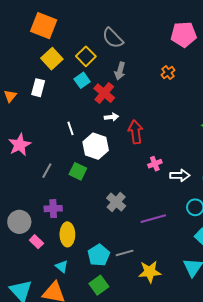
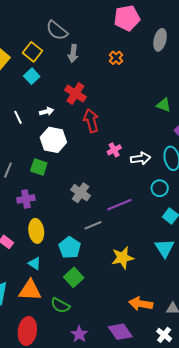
gray arrow: (120, 71) -> (73, 53), moved
red cross: (104, 93) -> (75, 94), moved
white arrow: (111, 117) -> (47, 111), moved
white line: (70, 128) -> (18, 117), moved
purple cross: (53, 209) -> (26, 199), moved
gray line: (125, 253) -> (93, 225), moved

